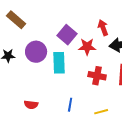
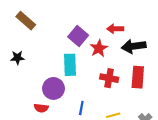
red arrow: (103, 28) -> (115, 29), turned -70
red star: (87, 47) -> (99, 48), turned -30
purple circle: (36, 52) -> (53, 88), moved

